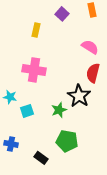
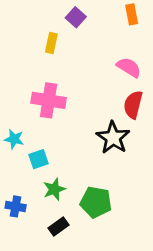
purple square: (62, 14) -> (76, 17), moved
green star: (59, 110) -> (54, 189), moved
black rectangle: (41, 158) -> (59, 227), turned -72

